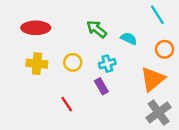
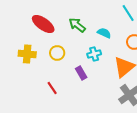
red ellipse: (36, 28) -> (43, 24), moved, turned 35
cyan cross: (107, 64) -> (94, 54), moved

